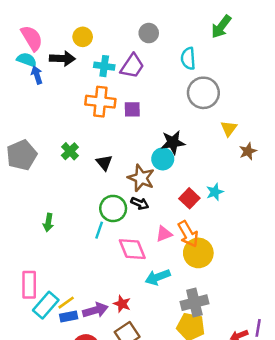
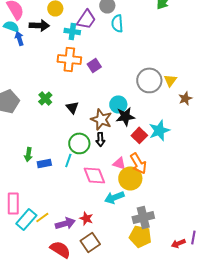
cyan semicircle: (188, 58) -> (117, 23), moved
purple trapezoid: (132, 66) -> (86, 19), moved
gray circle: (203, 93) -> (149, 80), moved
purple square: (132, 109) -> (94, 65), turned -32
black star: (173, 142) -> (125, 116), moved
cyan star: (215, 192) -> (159, 130), size x1.5
black arrow: (140, 203) -> (100, 139), turned 64
pink triangle: (164, 234) -> (119, 163), turned 40
yellow circle: (198, 253) -> (130, 178), moved
blue rectangle: (69, 317) -> (44, 163), moved

